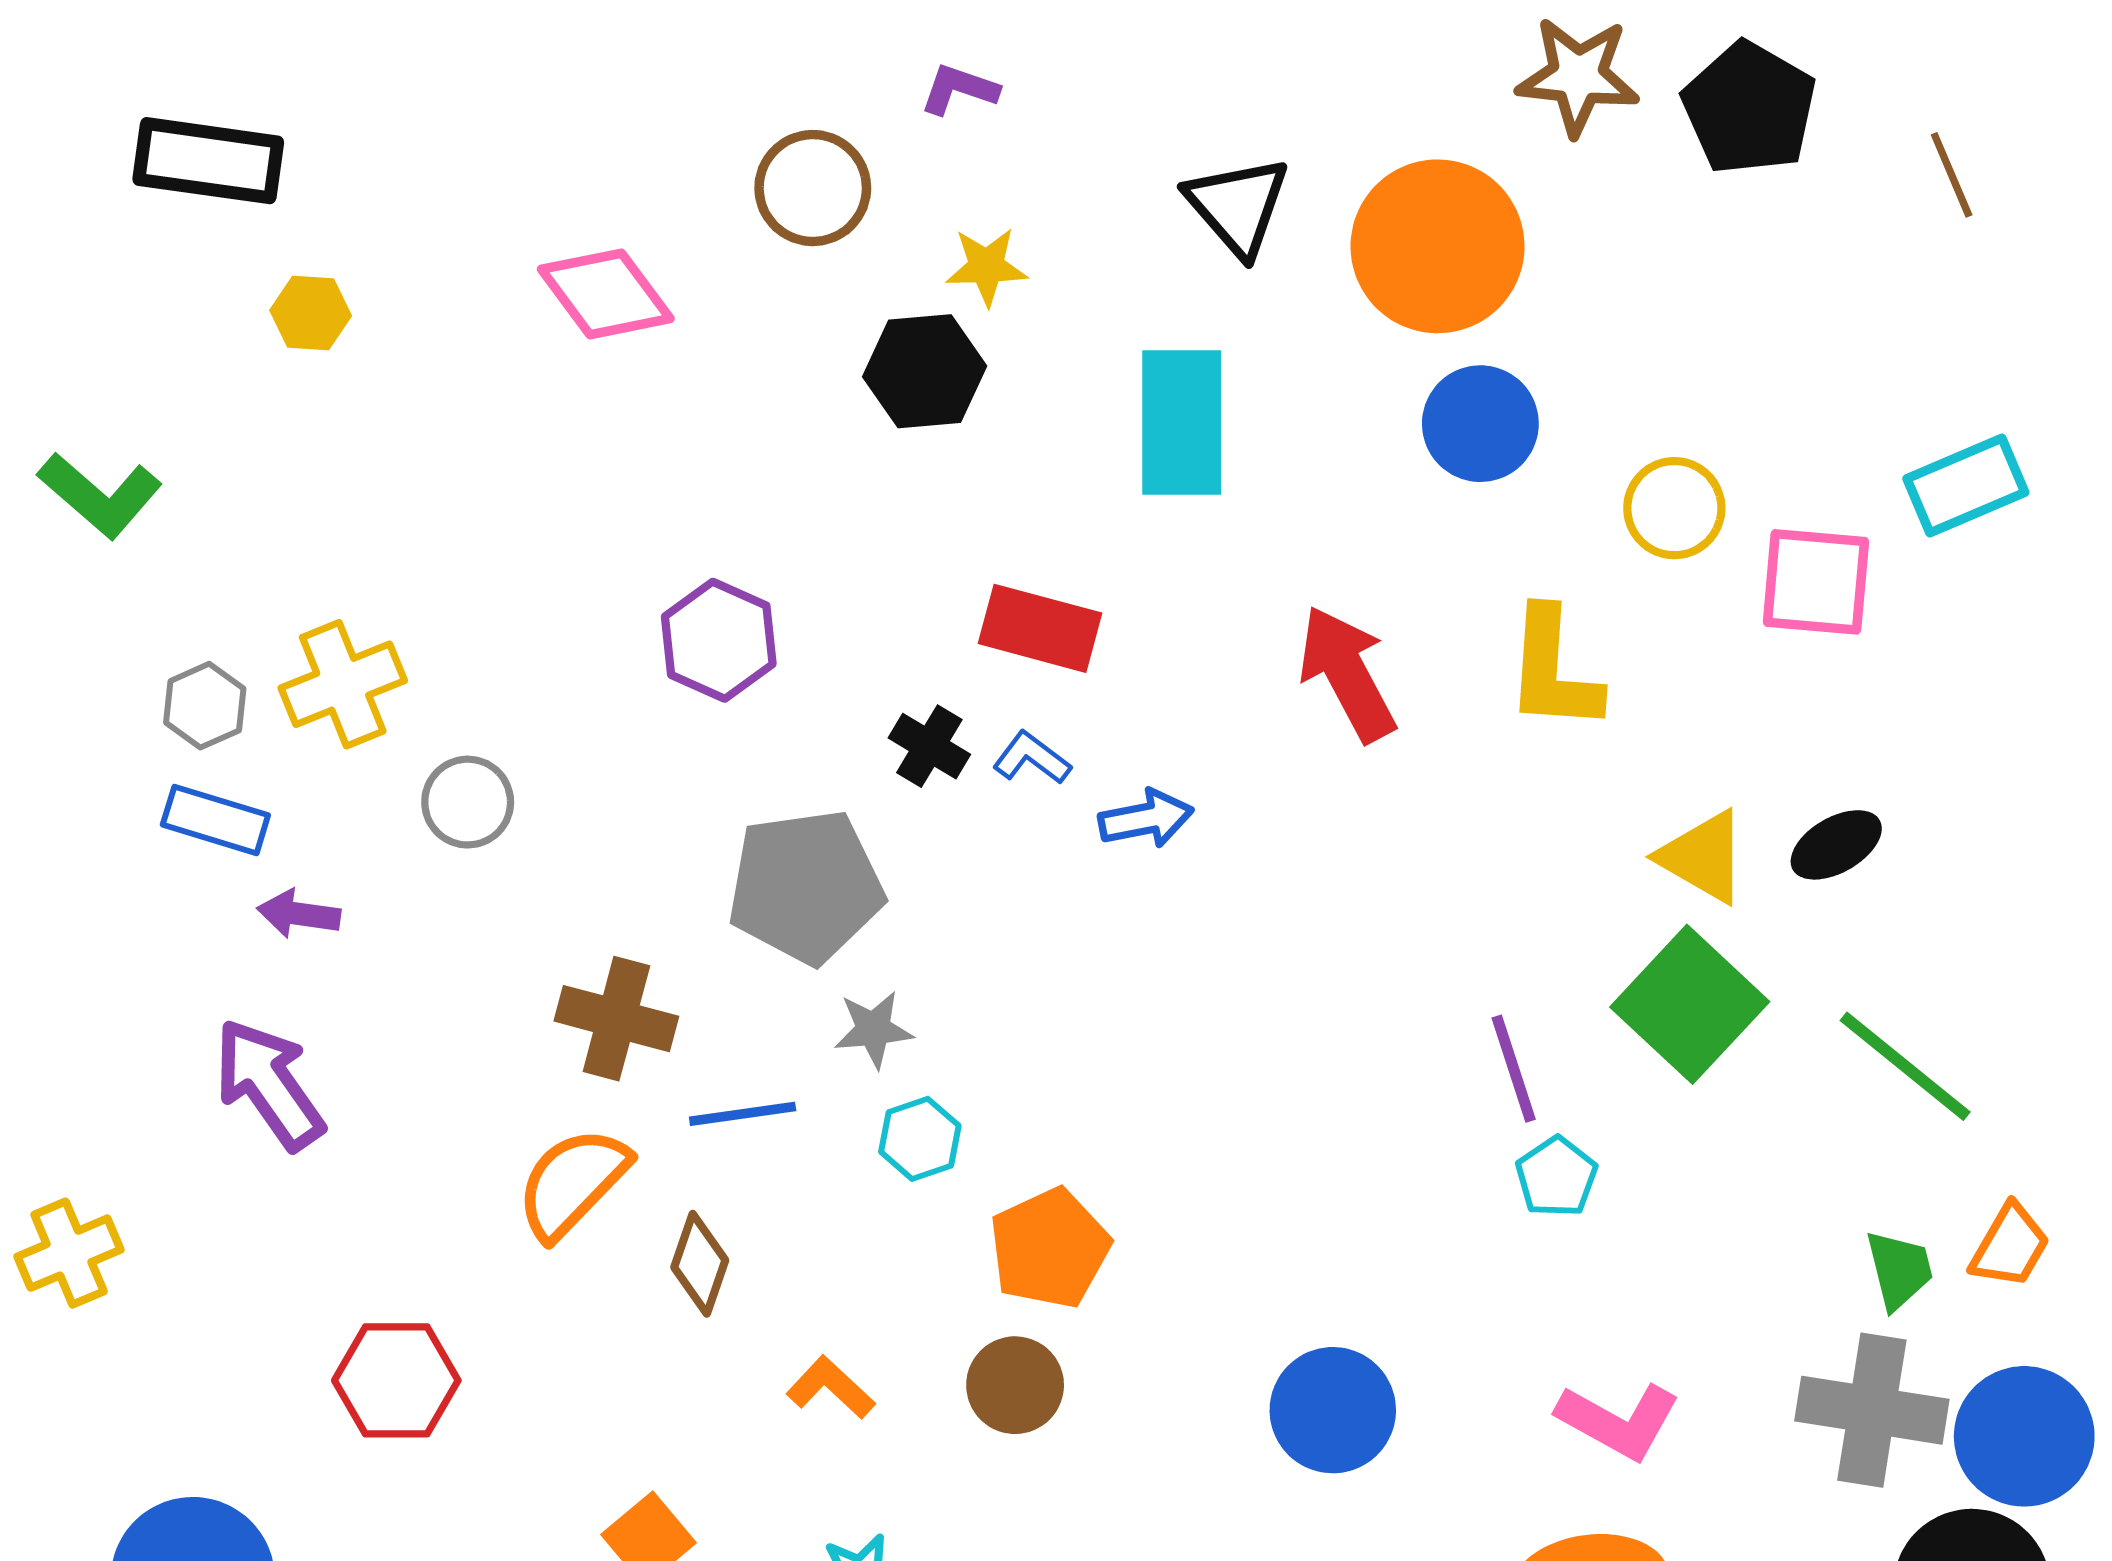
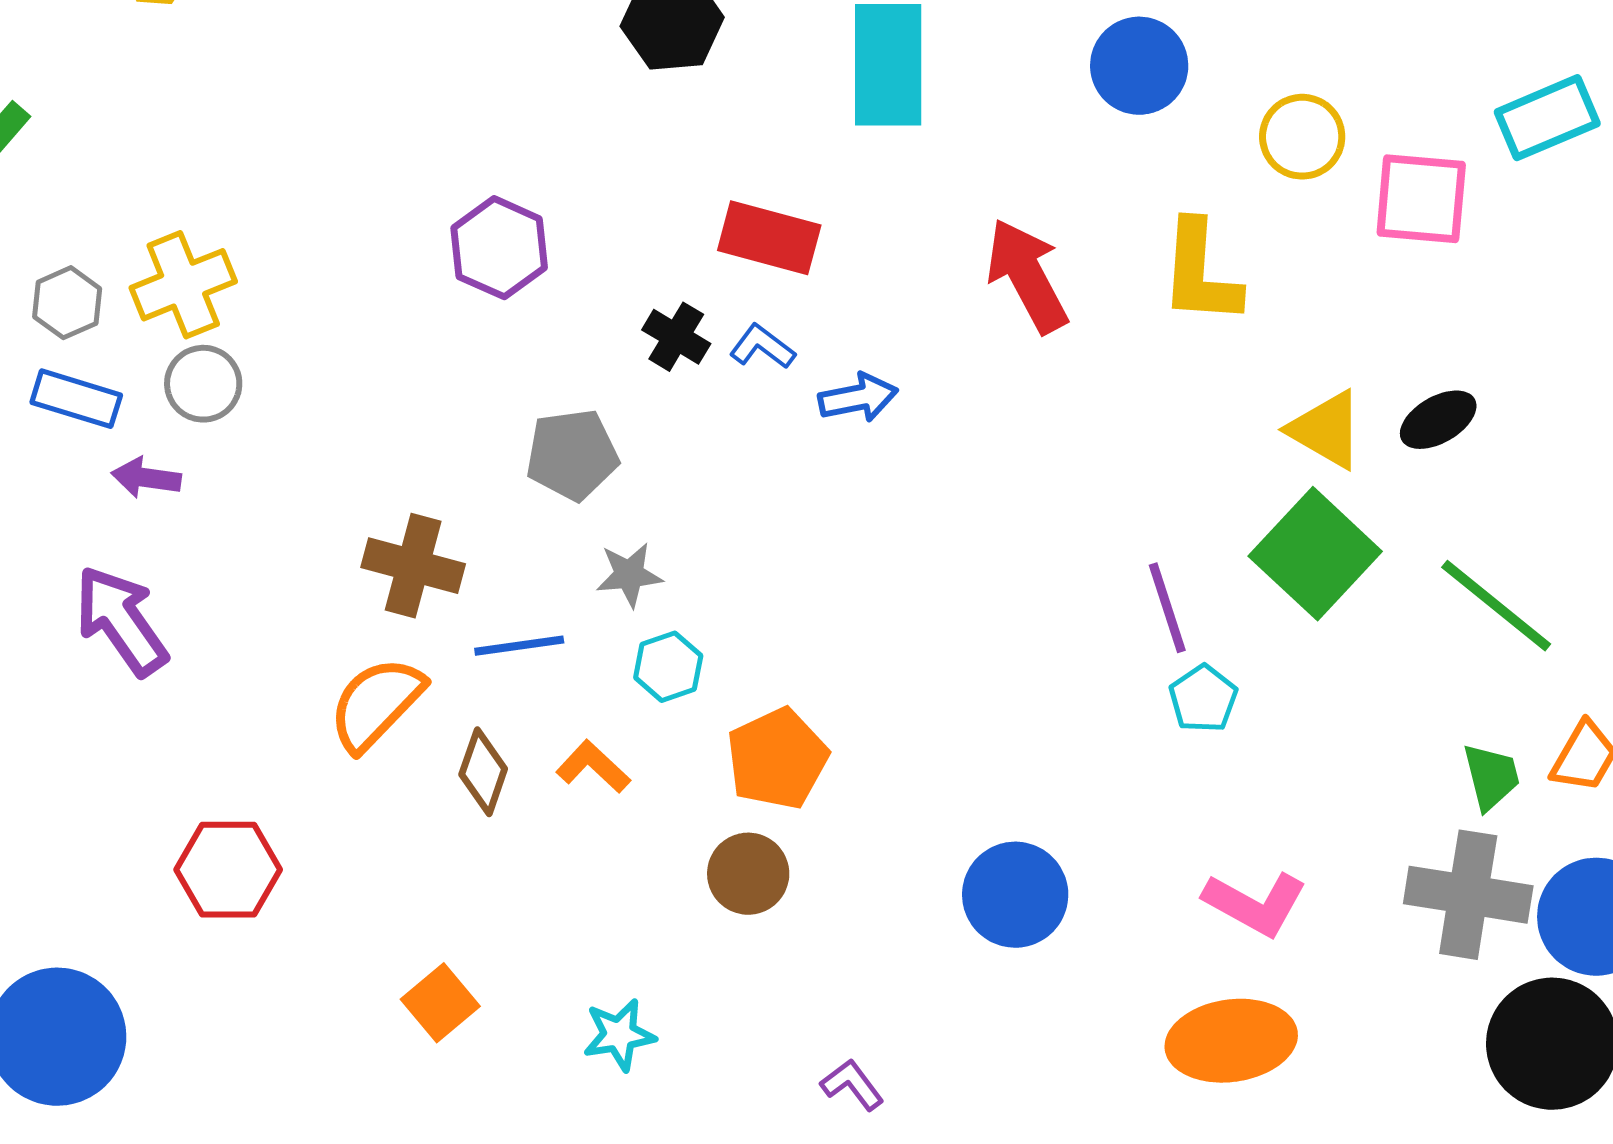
gray circle: (468, 802) -> (203, 384), moved
gray pentagon: (806, 887) -> (572, 455), size x0.7
orange L-shape: (831, 1388) -> (593, 767), moved

